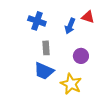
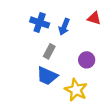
blue arrow: (70, 26) -> (64, 27), moved
gray rectangle: (46, 48) -> (49, 51), turned 32

